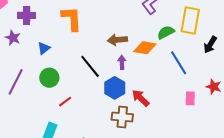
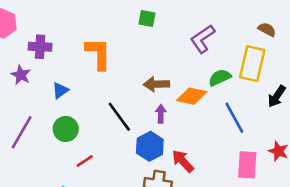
pink rectangle: (190, 98) -> (247, 165), size x1.5

